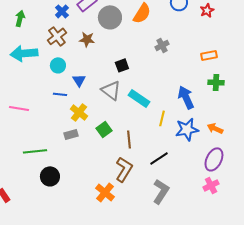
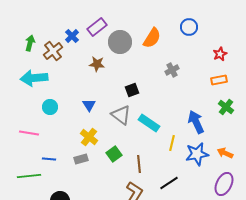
red star: (207, 10) -> (220, 54), moved
brown cross: (57, 36) -> (53, 51), moved
cyan circle: (58, 65) -> (50, 107), moved
green cross: (216, 82) -> (226, 107), turned 35
blue line: (60, 94) -> (49, 159), moved
green line: (35, 151) -> (29, 176), moved

